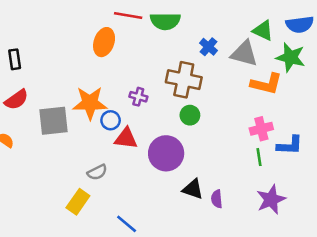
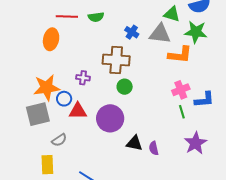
green semicircle: (165, 21) -> (96, 17), size x0.7
gray square: (54, 121) -> (38, 114), moved
yellow rectangle: (78, 202) -> (47, 165), turned -30

